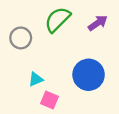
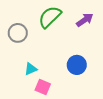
blue circle: (89, 75) -> (77, 65), size x0.7

